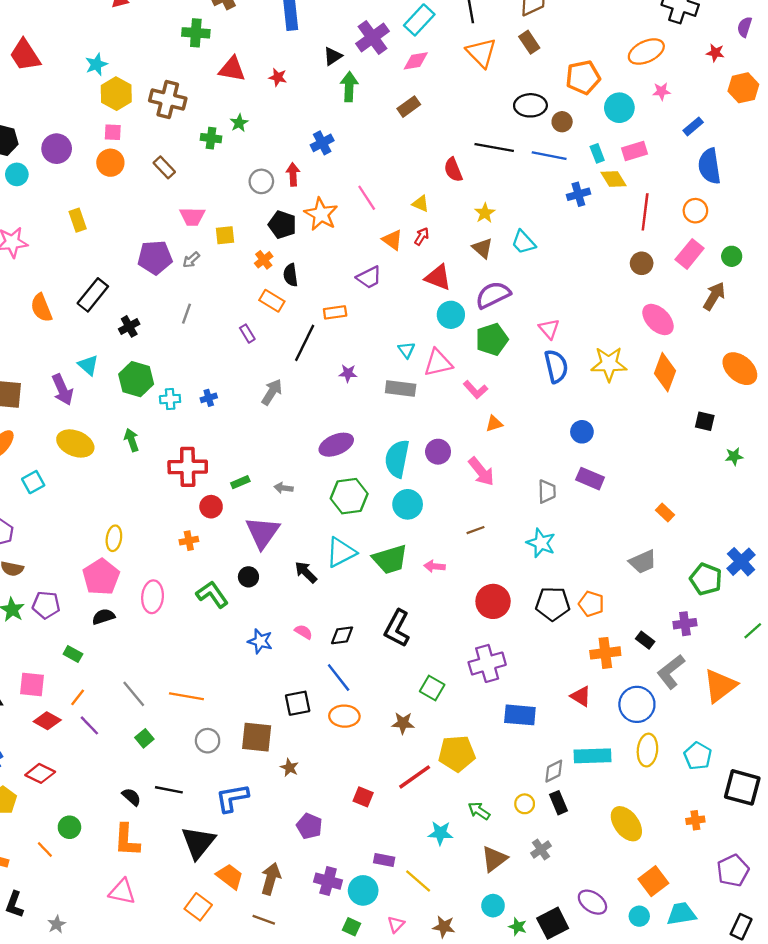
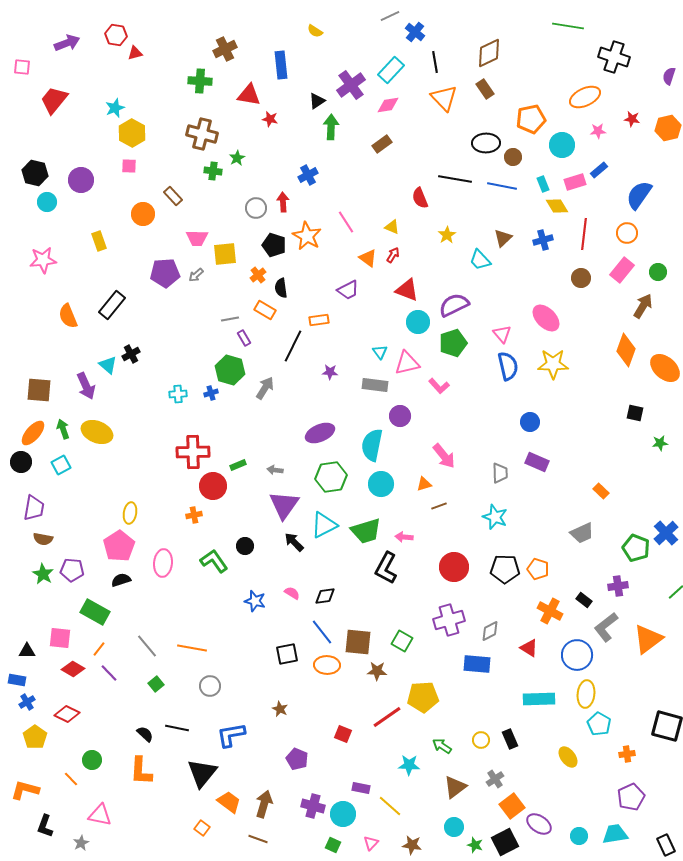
red star: (715, 53) -> (632, 119), moved
red trapezoid: (25, 55) -> (54, 100), turned 72
red triangle: (232, 69) -> (249, 95), moved
brown cross: (168, 100) -> (202, 134), moved
blue rectangle: (693, 126) -> (599, 170), moved
orange circle: (110, 163) -> (143, 214), moved
blue semicircle: (709, 166) -> (639, 195), turned 44
blue cross: (578, 194) -> (543, 240), moved
yellow square: (225, 235) -> (225, 254), size x1.4
brown triangle: (482, 248) -> (503, 238), moved, turned 36
gray line: (186, 314) -> (230, 319), moved, turned 60
pink ellipse: (658, 319) -> (546, 318), moved
black cross: (129, 326) -> (131, 354), moved
orange diamond: (665, 372) -> (626, 350), moved
green hexagon: (136, 379) -> (230, 370), moved
orange triangle: (494, 424) -> (424, 484), moved
green arrow: (131, 440) -> (63, 429), moved
purple circle: (438, 452) -> (400, 416), moved
red circle: (211, 507) -> (213, 486), size x1.4
purple triangle: (263, 532) -> (284, 505), moved
black L-shape: (397, 628) -> (386, 568), moved
orange cross: (605, 653) -> (550, 611), turned 35
green rectangle: (73, 654) -> (95, 612), size x1.8
brown square: (257, 737) -> (358, 642), moved
cyan pentagon: (698, 756) -> (599, 724), moved
gray diamond: (554, 771) -> (490, 631), moved
yellow ellipse: (626, 824) -> (568, 757), size x0.7
purple pentagon: (733, 871) -> (631, 797), moved
orange square: (653, 881) -> (512, 806), moved
pink triangle: (122, 892) -> (100, 815), moved
orange square: (198, 907) -> (202, 828), size x0.7
black rectangle: (741, 927) -> (666, 845), turned -50

